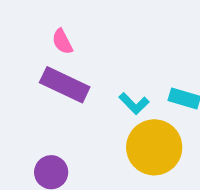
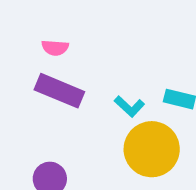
pink semicircle: (62, 42) -> (55, 48), turned -56

